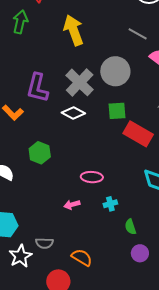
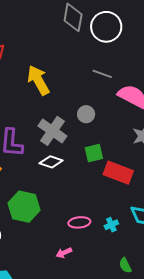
gray circle: (115, 71) -> (86, 114), size x0.6
green hexagon: (40, 153) -> (24, 207), size x1.4
cyan cross: (110, 204) -> (111, 225), moved

